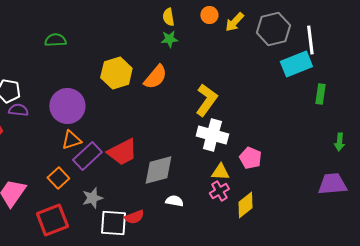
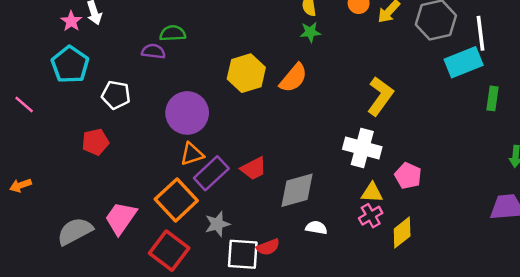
yellow L-shape: (206, 100) -> (380, 96), moved
purple semicircle: (18, 110) -> (153, 51), moved
red trapezoid: (122, 152) -> (254, 169), size x0.7
orange square: (58, 178) -> (176, 200), size x1.6
red square: (52, 220) -> (169, 251), turned -32

